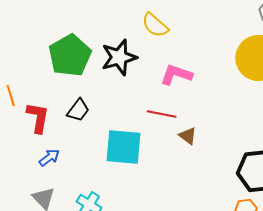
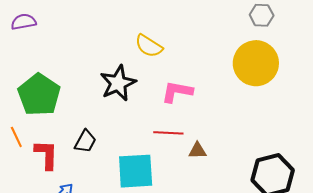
green pentagon: (70, 55) -> (39, 95), moved
brown triangle: (188, 136) -> (197, 151), turned -30

